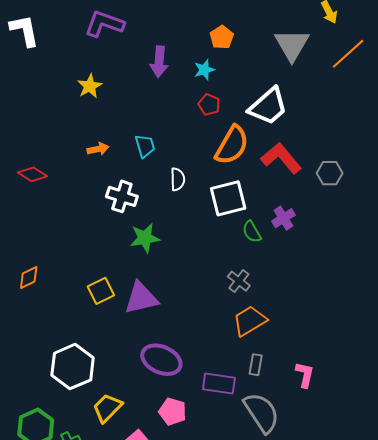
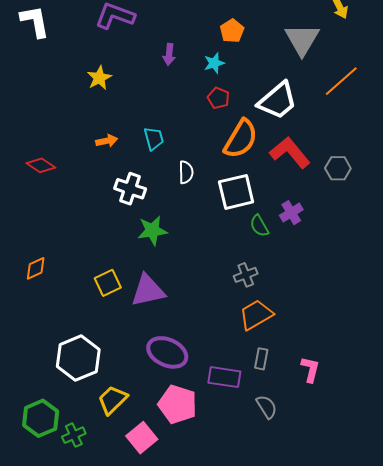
orange line: (348, 54) -> (341, 81), moved
purple arrow: (159, 62) -> (169, 54), size x0.7
gray cross: (239, 281) -> (246, 275), turned 30
pink pentagon: (173, 411) -> (178, 404), size x1.4
gray semicircle: (262, 413) -> (267, 407), size x0.6

